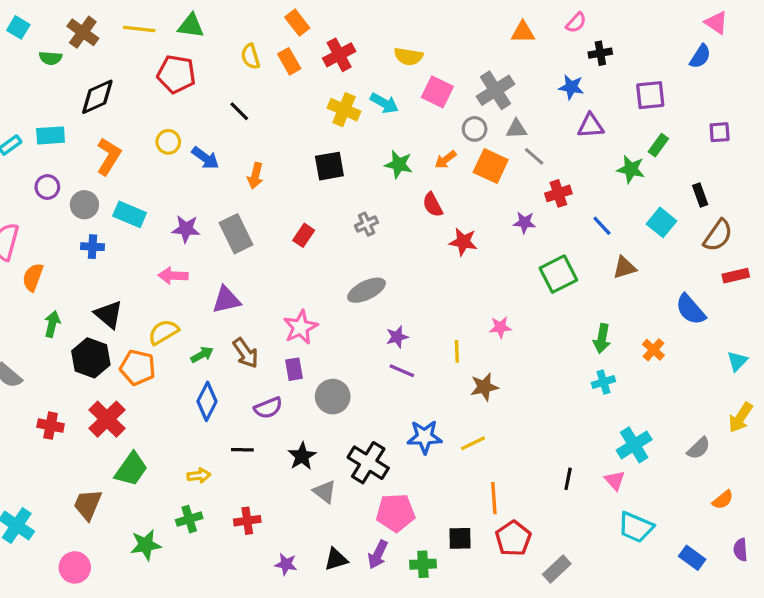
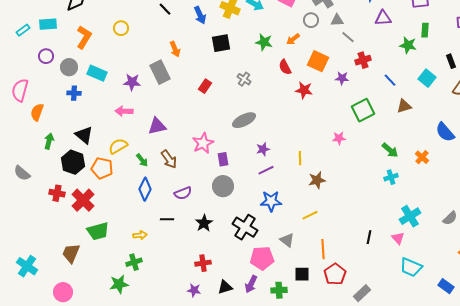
green rectangle: (658, 145) -> (425, 30), turned -32
blue arrow: (205, 158) -> (200, 15), moved, turned 30
orange square: (491, 166) -> (318, 61), moved
orange arrow: (255, 176) -> (175, 49), turned -35
gray cross: (367, 224) -> (244, 79), turned -32
gray rectangle: (236, 234) -> (160, 72), moved
pink star: (500, 327) -> (339, 138), moved
green arrow: (602, 339) -> (390, 150), turned -60
green arrow: (202, 355) -> (142, 160), turned 80
purple rectangle: (294, 369) -> (223, 159), moved
purple line: (402, 371) -> (266, 170), turned -49
red cross: (51, 426) -> (57, 193), moved
blue star: (425, 437) -> (271, 201), moved
green trapezoid: (131, 469) -> (98, 231), turned 40
gray triangle: (325, 492) -> (287, 240), moved
red cross: (247, 521) -> (203, 263), moved
green star: (146, 545) -> (119, 284), moved

